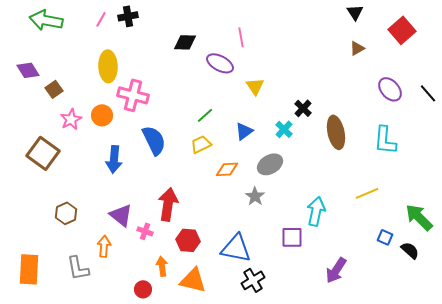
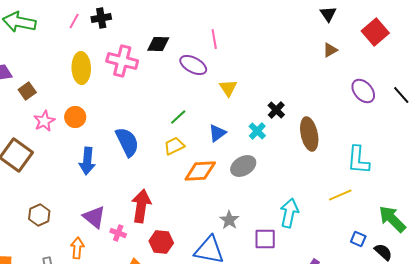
pink cross: (133, 95) -> (122, 61), moved
cyan L-shape: (385, 140) -> (358, 160), moved
orange diamond: (227, 169) -> (200, 171), size x1.4
gray star: (255, 196) -> (229, 220), moved

